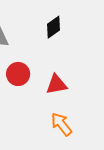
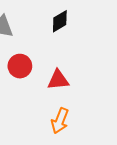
orange arrow: (61, 124) -> (60, 121), turned -125

